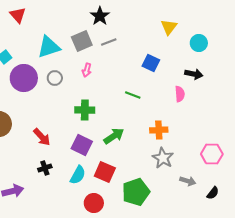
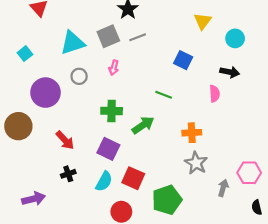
purple circle: (24, 78) -> (45, 93), moved
green arrow: (114, 136) -> (143, 125), moved
pink hexagon: (212, 154) -> (249, 173), moved
gray arrow: (188, 181) -> (223, 188), turned -91
black semicircle: (213, 193) -> (257, 207), moved, turned 128

